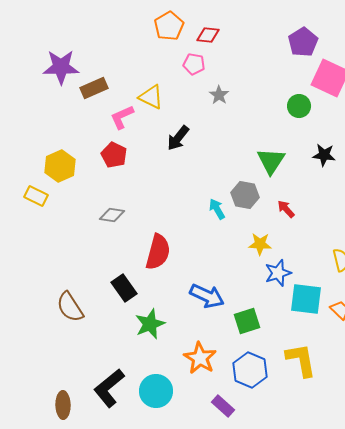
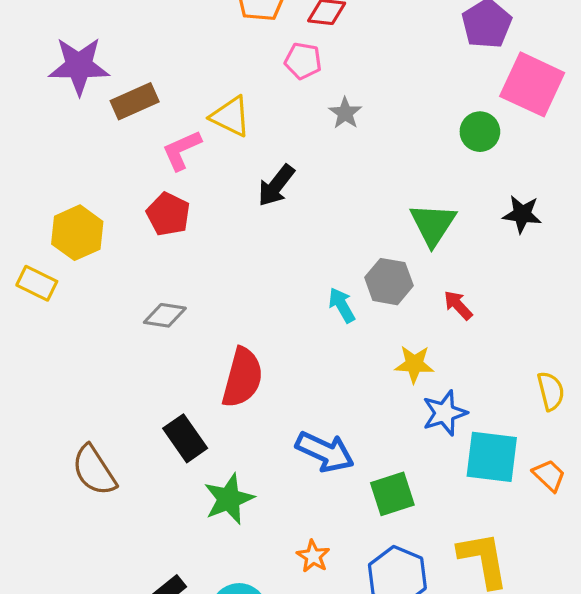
orange star: (200, 358) -> (313, 556), size x0.6

